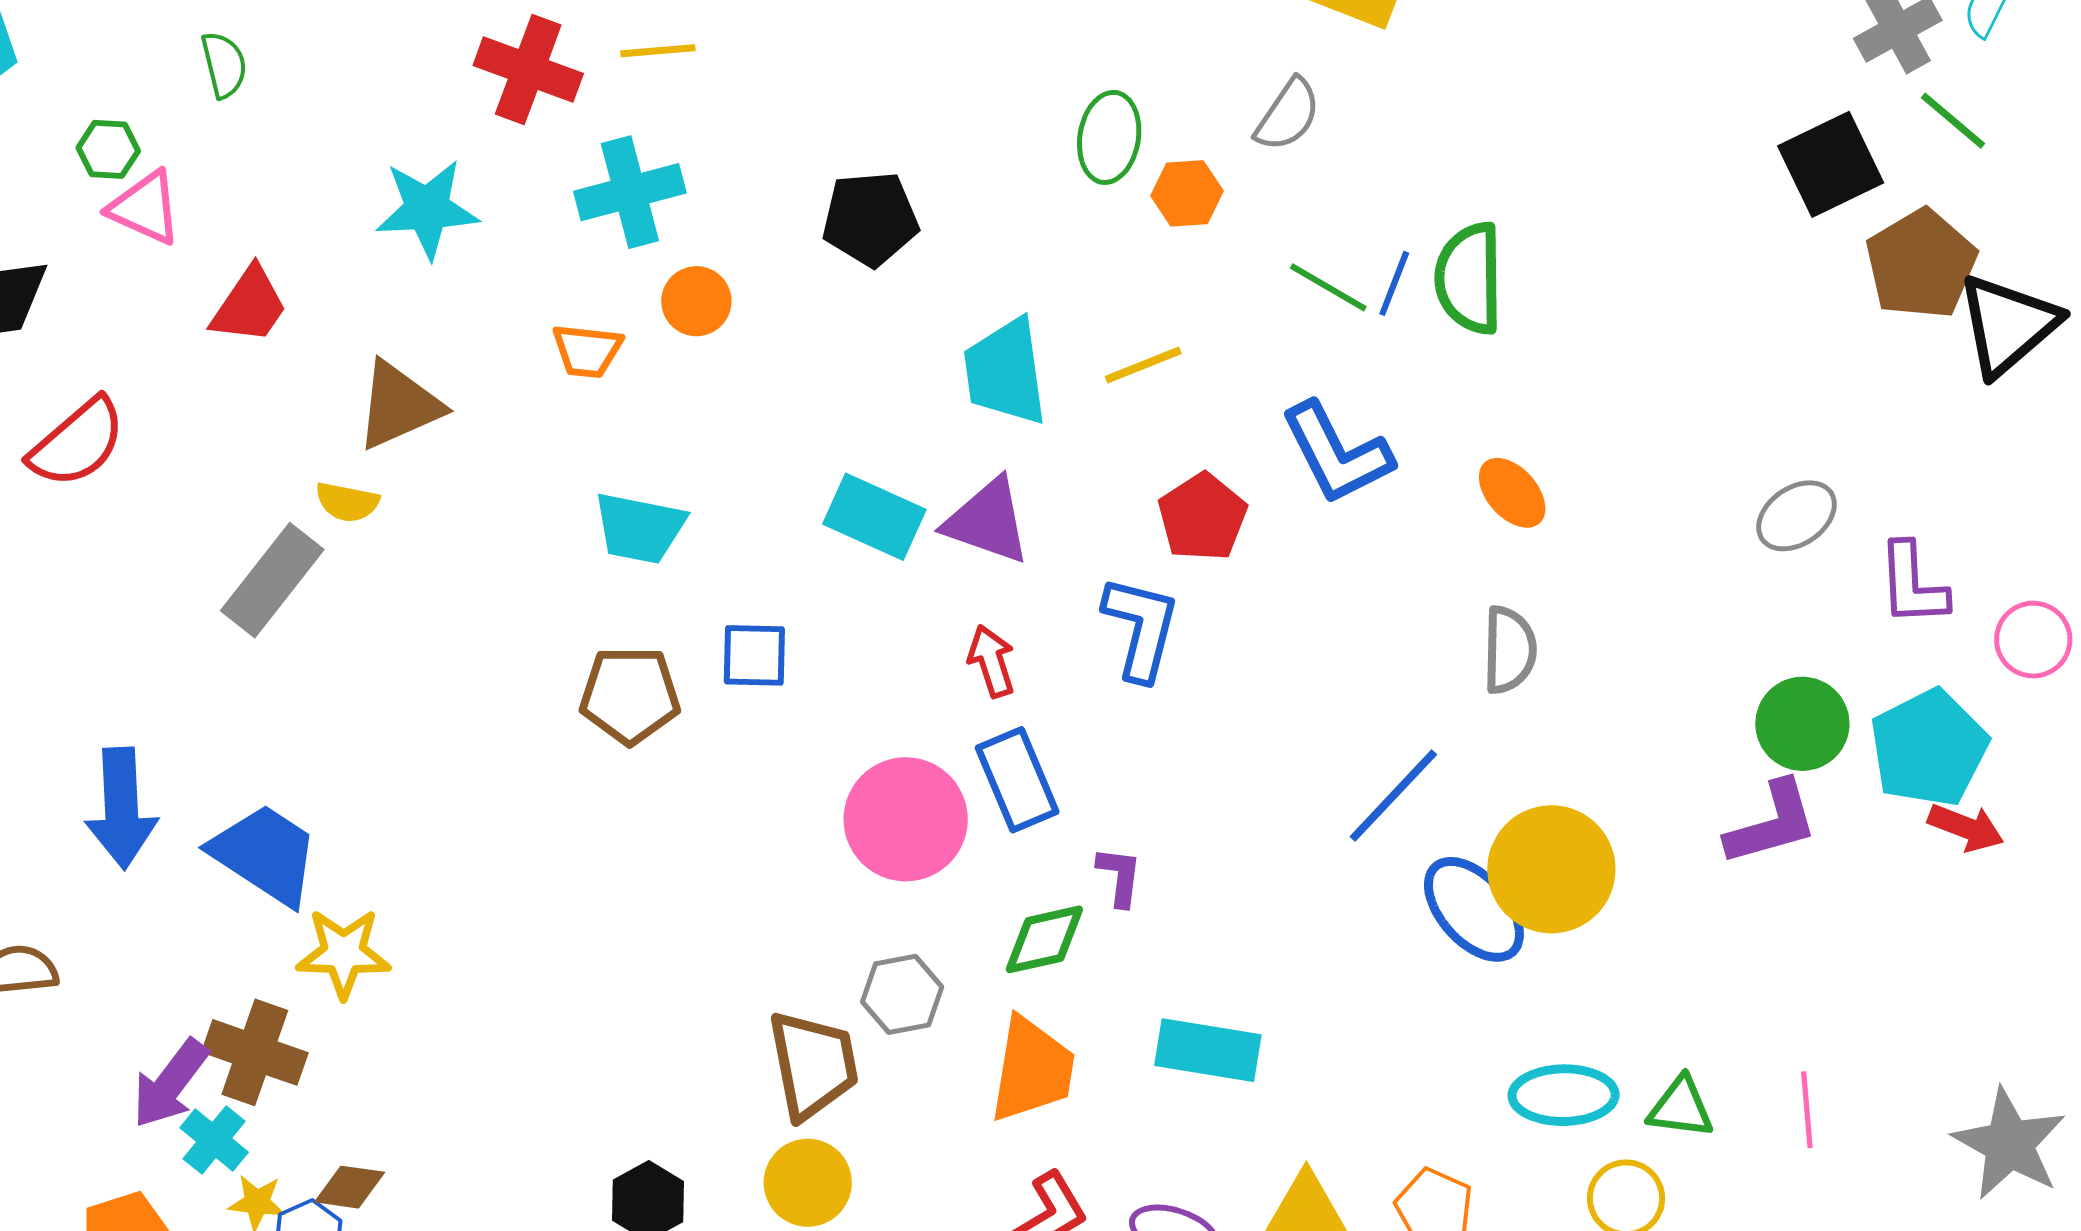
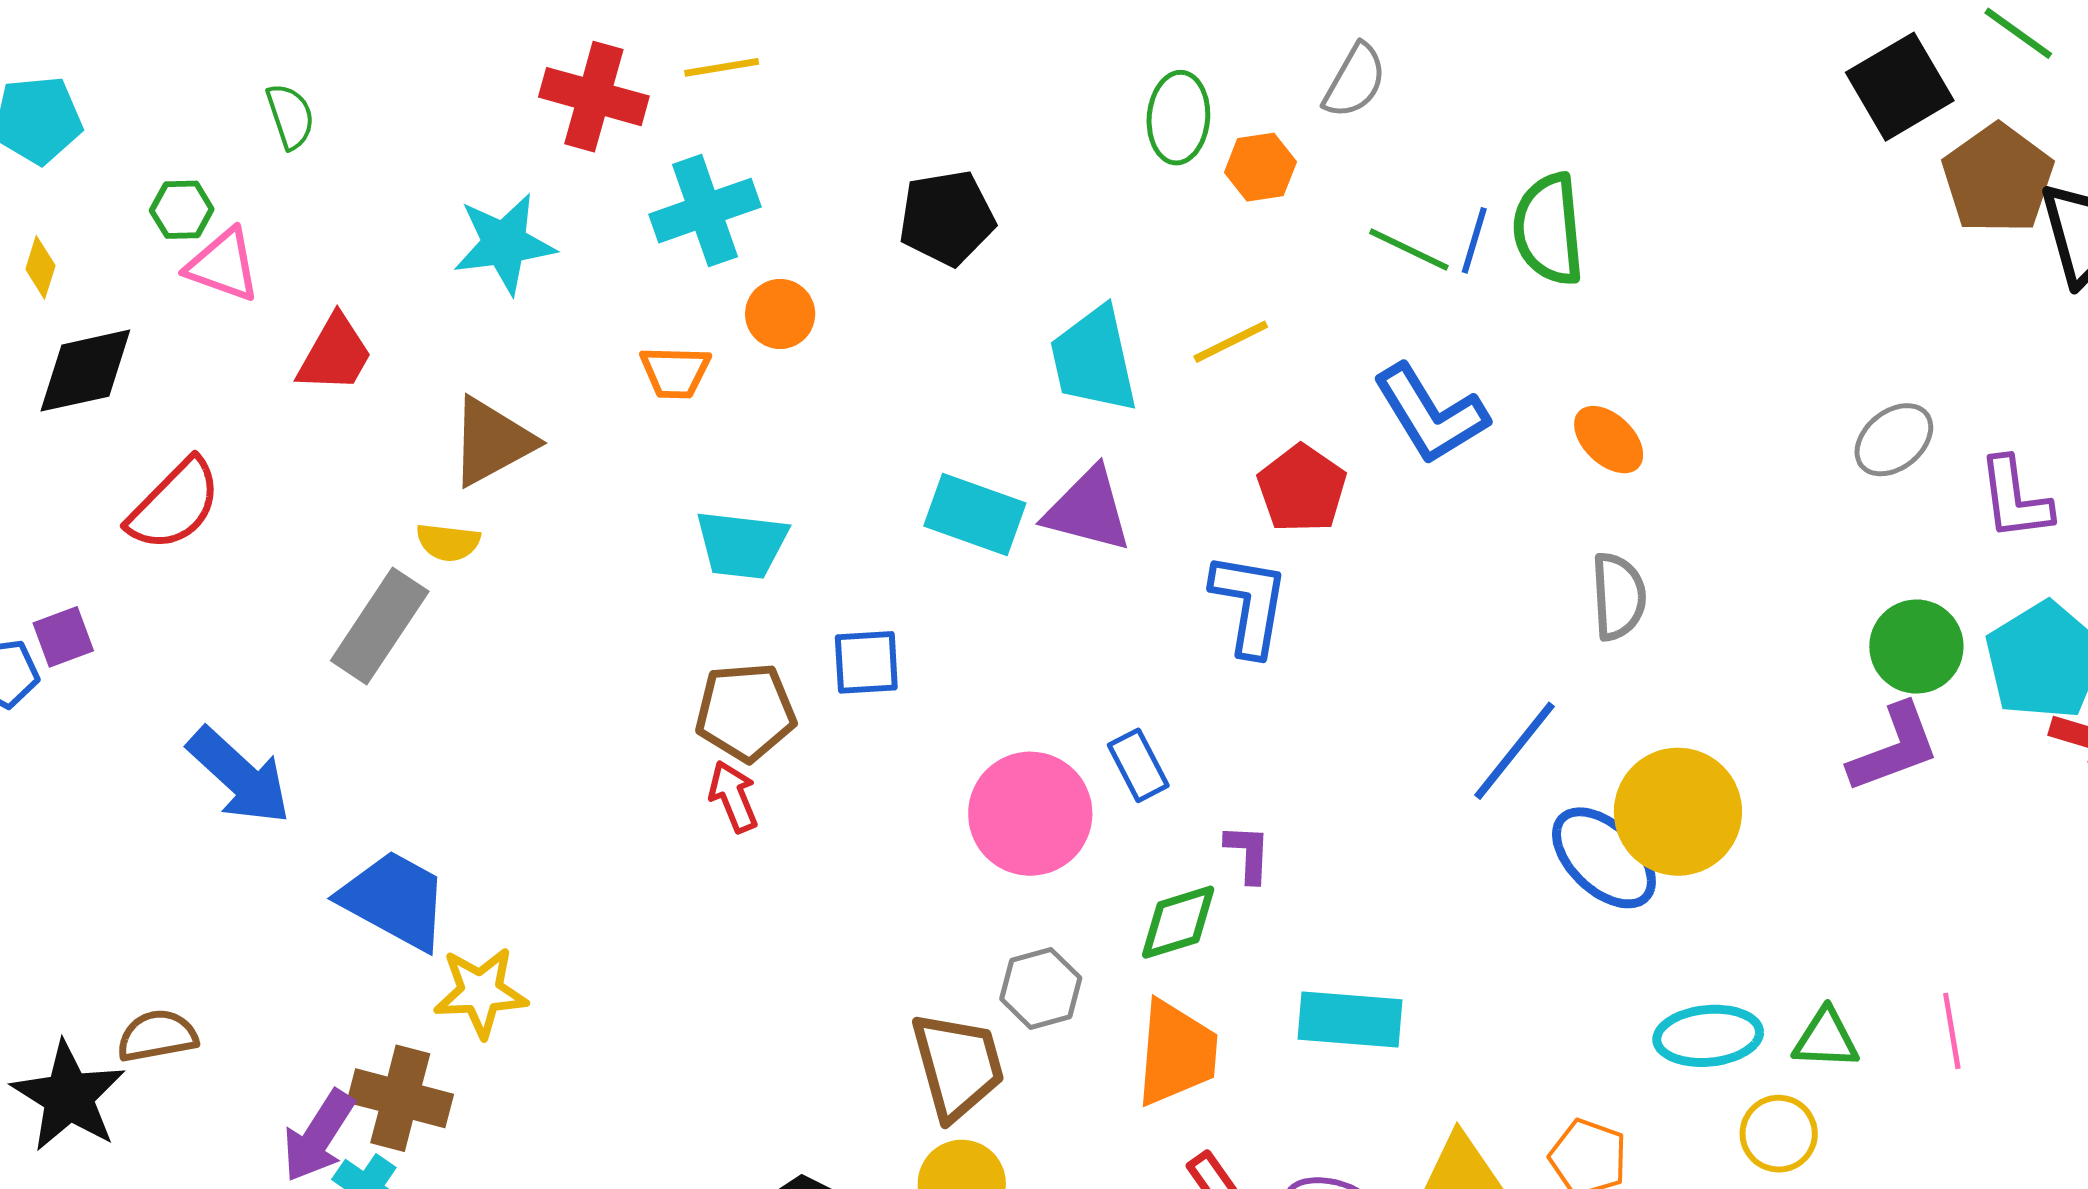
red arrow: (991, 661) -> (733, 797), moved
blue rectangle: (1017, 780) -> (1138, 765), size x0.7
blue arrow: (121, 808) -> (239, 776), moved, turned -40

